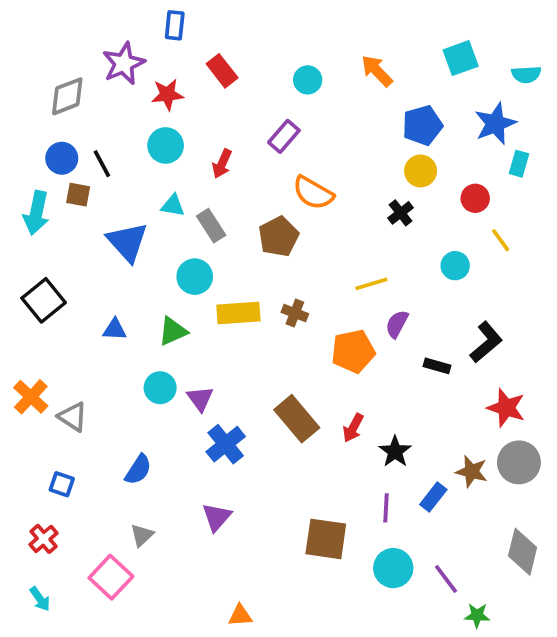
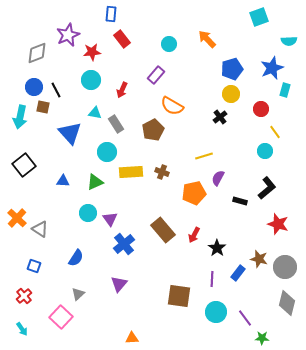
blue rectangle: (175, 25) -> (111, 14), moved
cyan square: (461, 58) -> (259, 17), moved
cyan circle: (455, 266) -> (265, 151), moved
gray circle: (519, 462) -> (285, 267), moved

